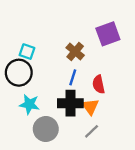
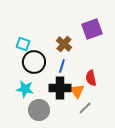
black circle: (19, 73) -> (34, 62), moved
red semicircle: (99, 84) -> (91, 78), moved
gray line: (92, 131) -> (85, 108), moved

